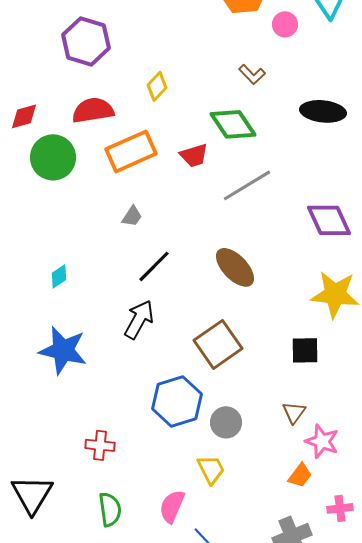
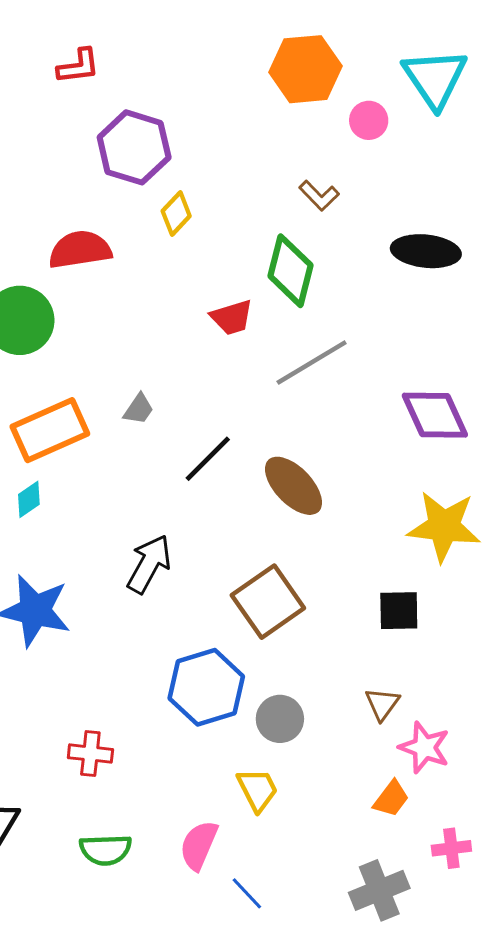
purple hexagon: (86, 41) -> (134, 147), moved
green diamond: (233, 124) -> (290, 271), turned 48
orange rectangle: (131, 151) -> (50, 430), moved
black line: (154, 266) -> (208, 459), moved
green semicircle: (110, 509) -> (105, 850), turned 96

